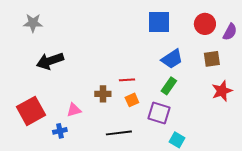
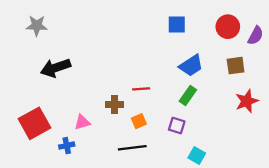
blue square: (159, 22) -> (177, 24), size x0.7
orange square: (132, 100) -> (139, 121), moved
purple square: (159, 113) -> (177, 126), size x0.7

